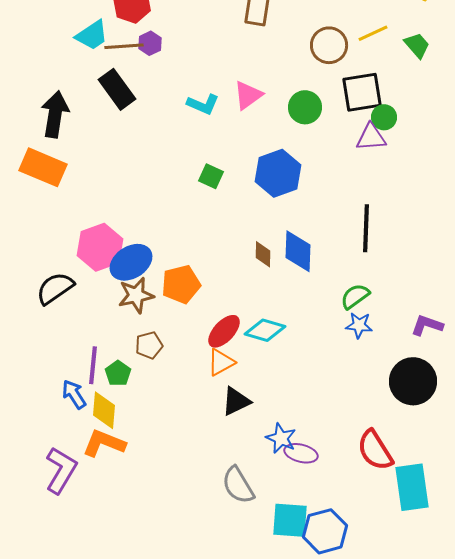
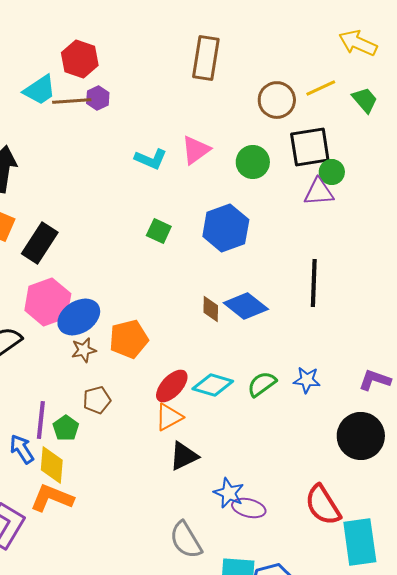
black rectangle: (117, 89) -> (40, 243), moved, turned 69
blue diamond: (298, 251) -> (246, 306), turned -54
brown star: (136, 295) -> (84, 350), size x0.7
green semicircle: (355, 296) -> (262, 384), moved

